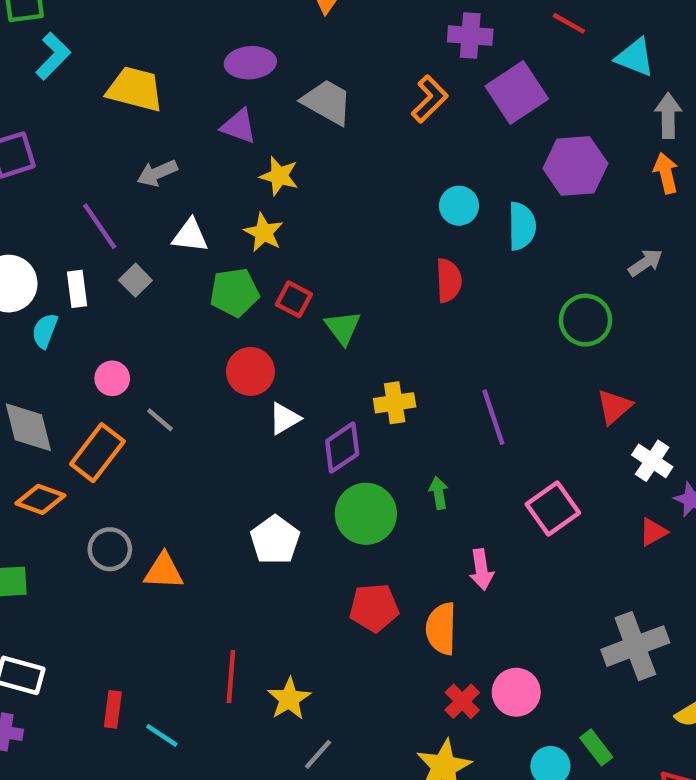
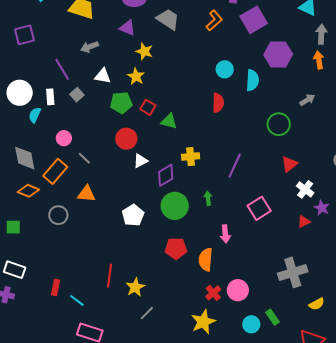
green triangle: (343, 328) -> (169, 121), turned -42
purple line: (493, 417) -> (235, 166), turned 40
orange triangle: (164, 571) -> (87, 194), moved

